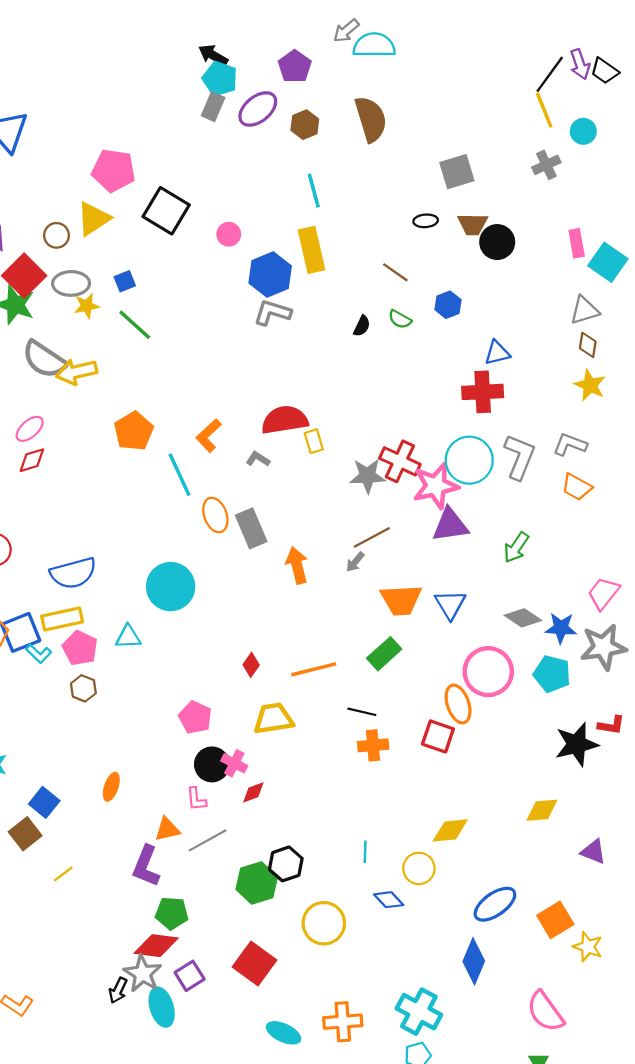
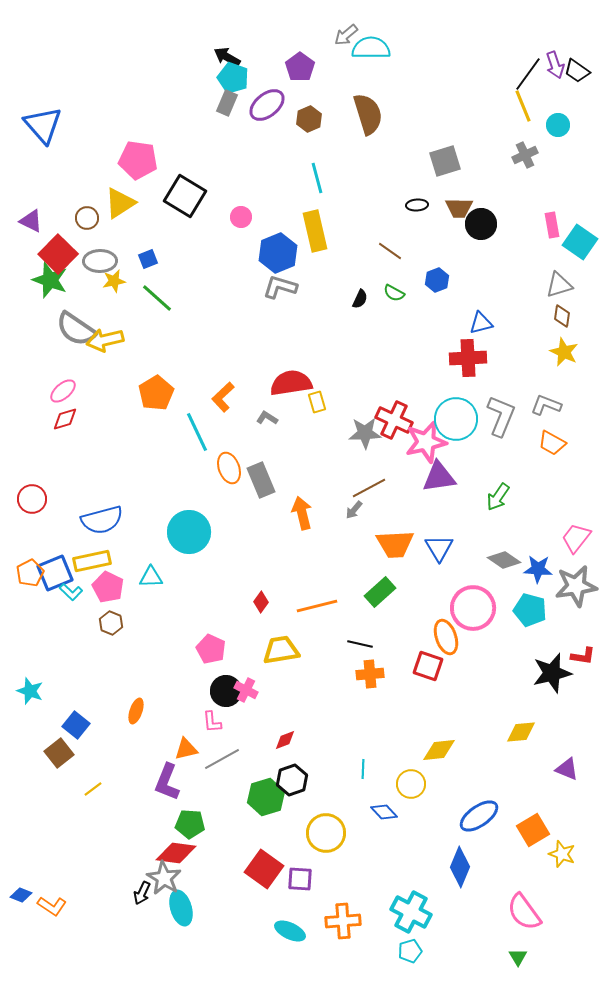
red diamond: (253, 792) -> (285, 740), moved
purple square: (190, 976) -> (300, 879), moved, turned 36

